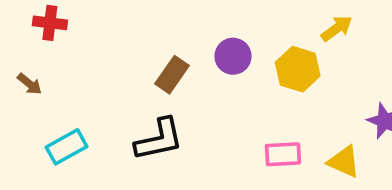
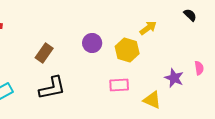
brown rectangle: (172, 75) -> (44, 53), moved
pink rectangle: (283, 154) -> (119, 85), moved

